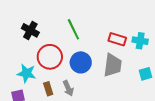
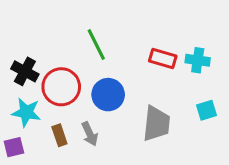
black cross: (30, 30) -> (25, 71), moved
gray trapezoid: (113, 65) -> (156, 124), moved

